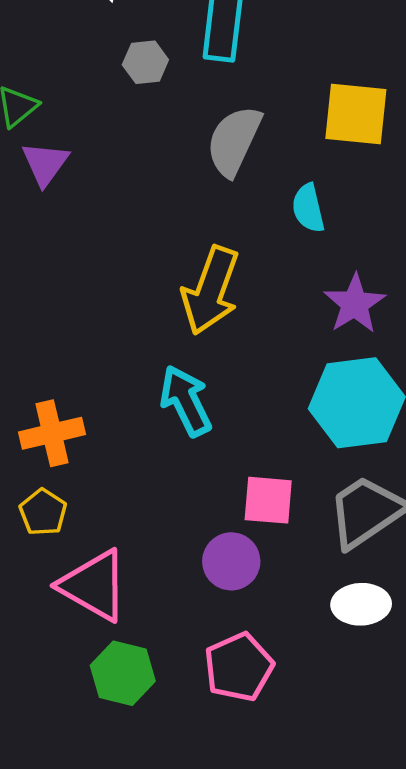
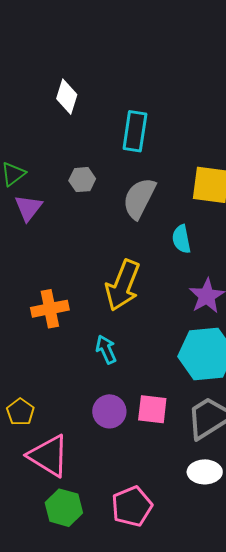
gray hexagon: (145, 62) -> (82, 180), moved
cyan arrow: (186, 401) -> (106, 349), size x0.7
orange cross: (52, 433) -> (50, 309), moved
purple circle: (231, 561) -> (109, 411), moved

